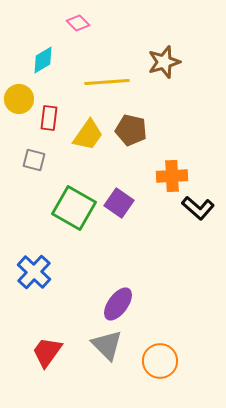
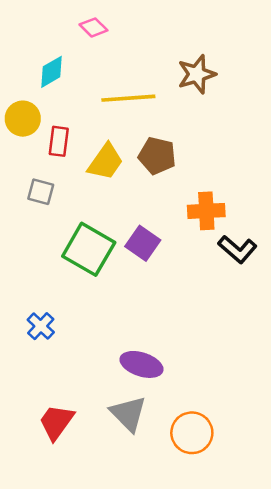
blue cross: (34, 272) -> (41, 326), size x0.7
purple ellipse: (118, 304) -> (141, 364), turned 72

